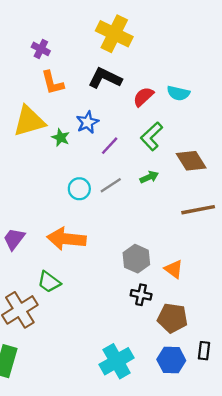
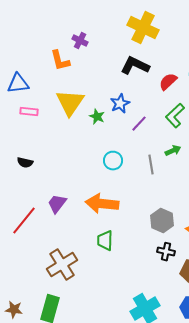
orange L-shape: (52, 83) -> (60, 61), moved
yellow triangle: (29, 121) -> (70, 103), turned -40
gray line: (111, 185) -> (151, 165), moved, turned -66
green trapezoid: (49, 282) -> (105, 241), moved, turned 55

